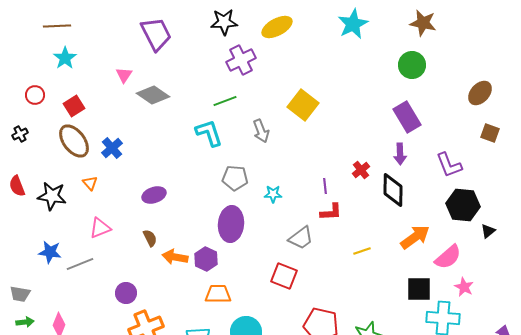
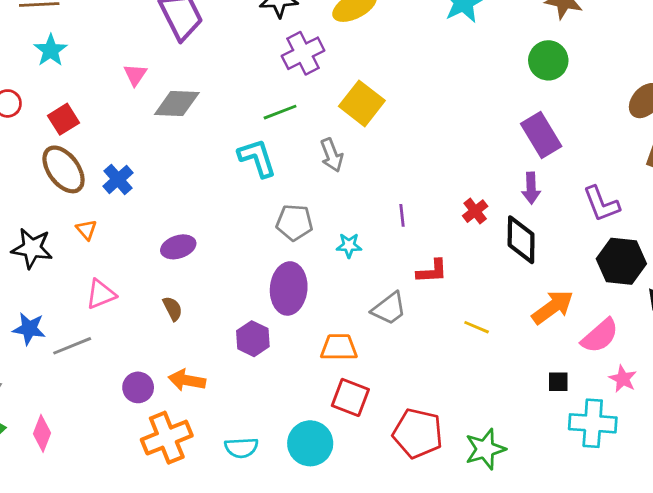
gray diamond: (153, 95) -> (177, 103), turned -32
yellow square: (303, 105) -> (362, 103), moved
purple line: (325, 186) -> (402, 215), moved
yellow line: (362, 251) -> (477, 327), turned 42
orange arrow: (175, 257) -> (187, 380), moved
red square: (284, 276) -> (350, 397), moved
black square: (419, 289) -> (558, 382), size x0.6
orange trapezoid: (218, 294) -> (339, 347), moved

